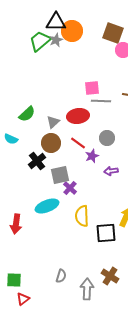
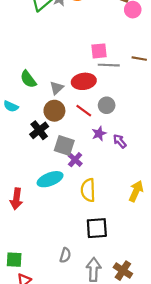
green semicircle: (27, 114) -> (28, 79), turned 96
gray circle: (107, 138) -> (107, 105), moved
purple star: (92, 156) -> (99, 134), moved
purple arrow: (111, 171) -> (120, 141), turned 56
gray square: (60, 175) -> (64, 146), turned 30
black square: (106, 233) -> (97, 228), moved
brown cross: (110, 276) -> (123, 271), moved

